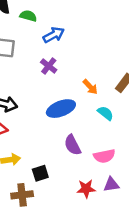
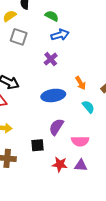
green semicircle: (28, 16) -> (52, 16), moved
purple semicircle: (73, 145) -> (56, 127), turned 48
black square: (40, 173) -> (38, 145), moved

